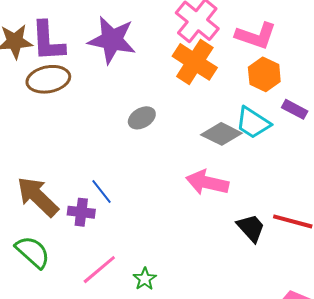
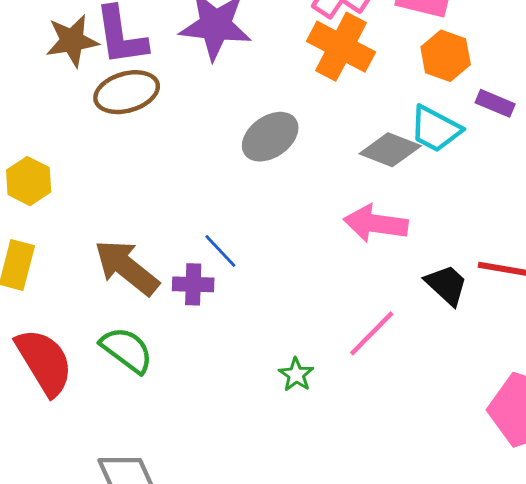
gray ellipse: (142, 118) -> (270, 137), size x1.4
pink line: (99, 270) -> (372, 333), moved

